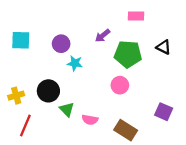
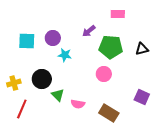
cyan square: (21, 40) -> (27, 41), moved
black triangle: (164, 47) -> (142, 49), moved, turned -40

